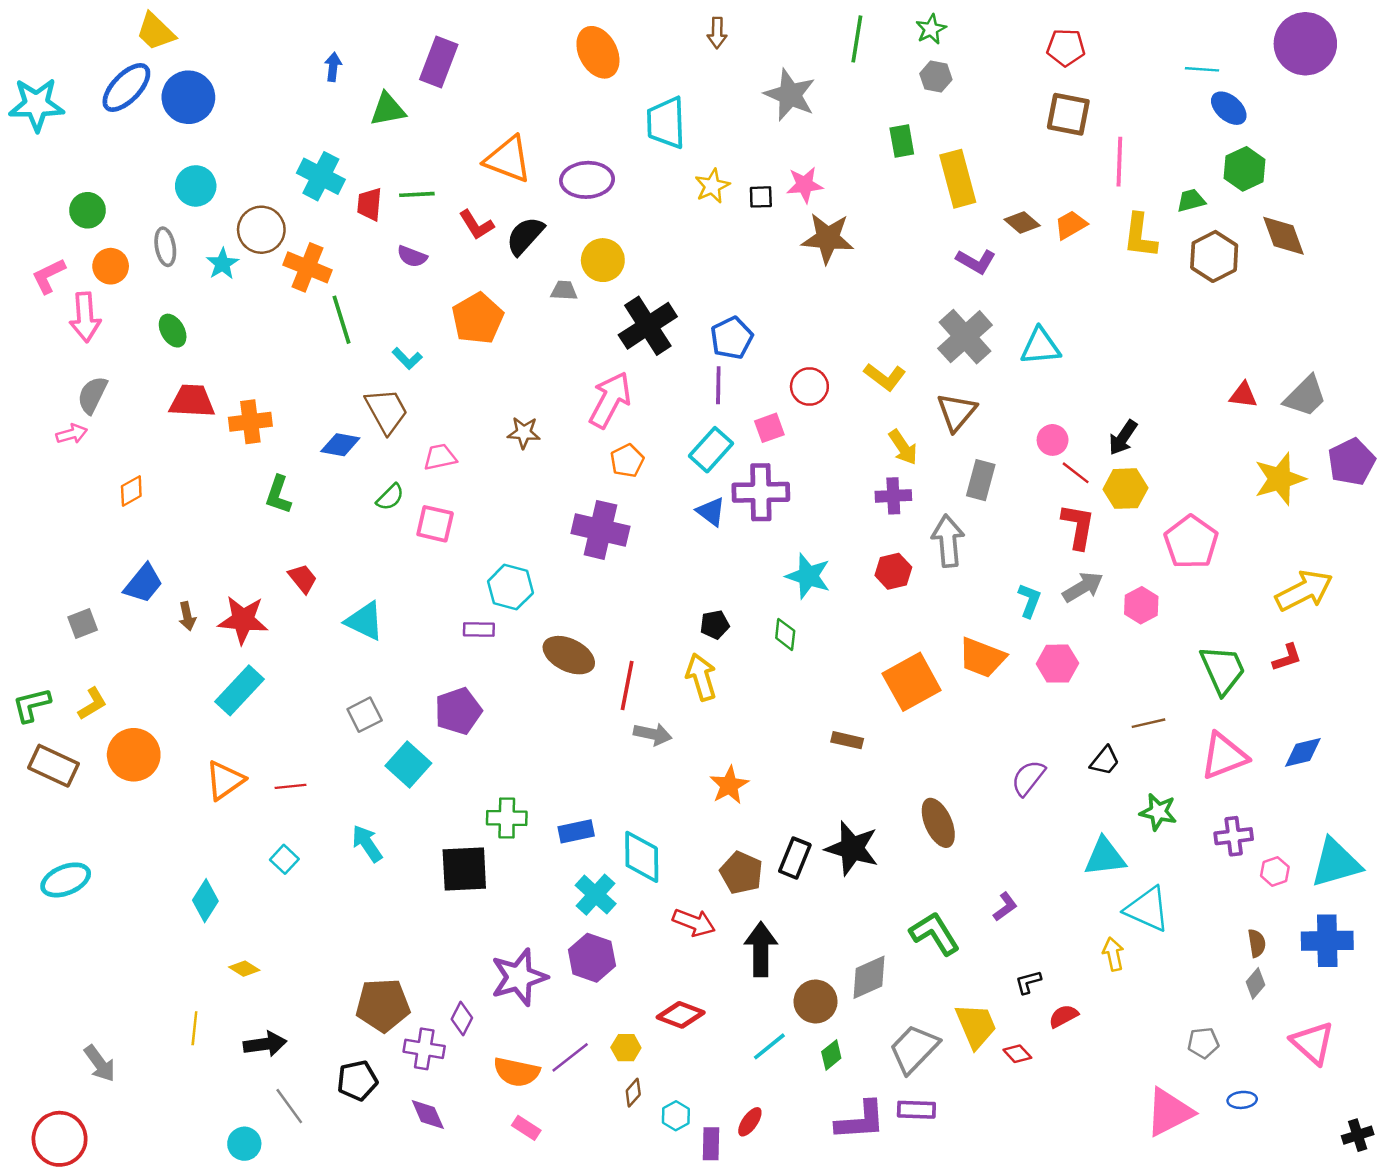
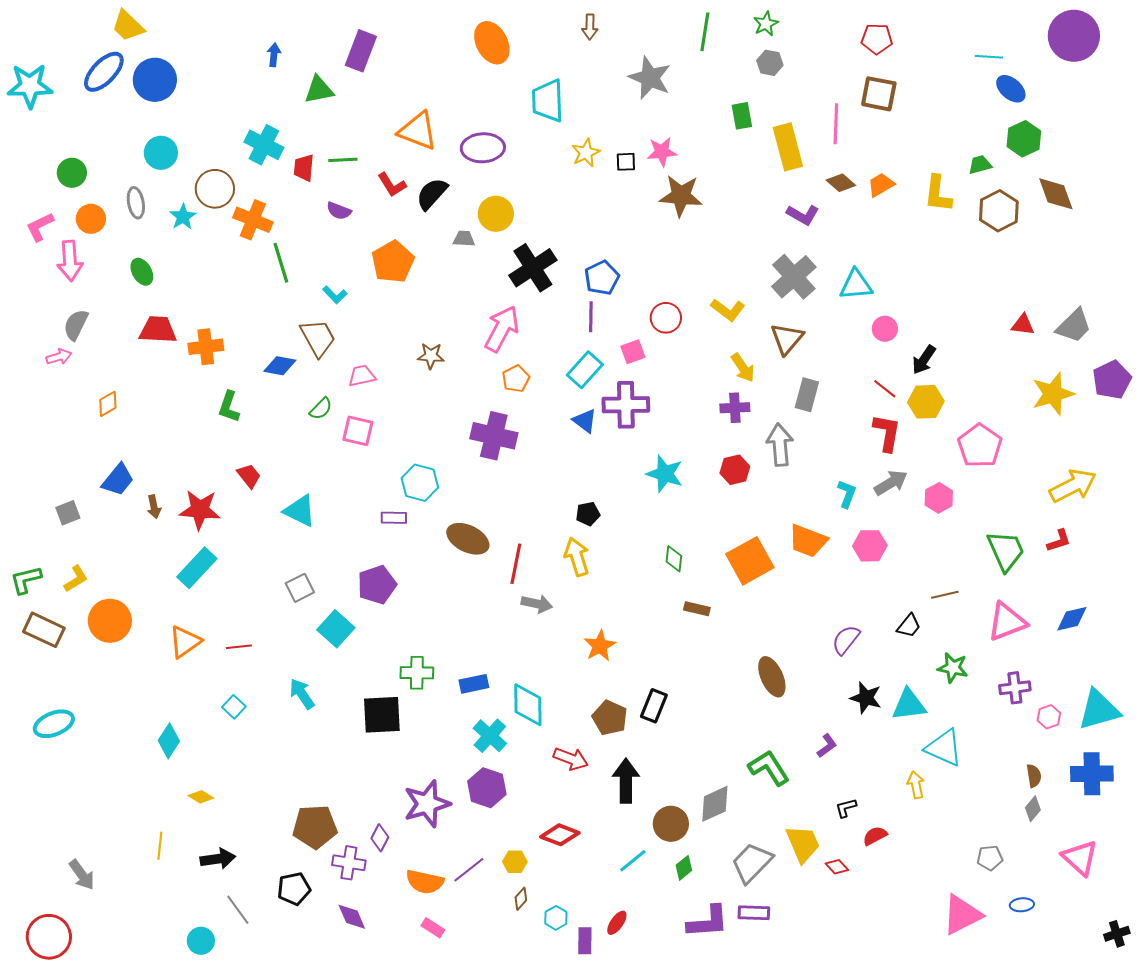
pink line: (1119, 162) -> (836, 124), moved
pink circle: (1053, 440) -> (885, 329), moved
green diamond: (785, 634) -> (674, 559), moved
black star: (852, 848) -> (866, 698), moved, size x0.7

